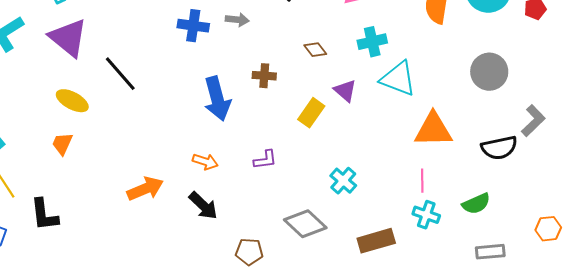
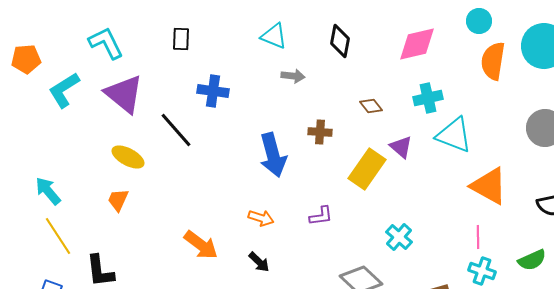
blue cross: (193, 26) -> (213, 91), moved
yellow rectangle: (311, 113) -> (367, 169), size x1.4
orange triangle: (433, 130) -> (489, 186), turned 30
orange arrow: (145, 189) -> (201, 245), turned 60
black arrow: (203, 206) -> (259, 262), size x0.7

